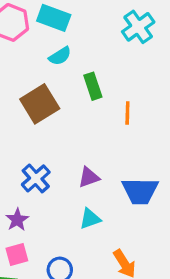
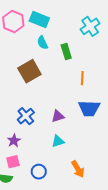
cyan semicircle: (60, 56) -> (42, 43), turned 96
green rectangle: (93, 86) -> (66, 52), moved
blue trapezoid: (140, 191) -> (89, 108), moved

